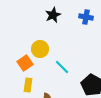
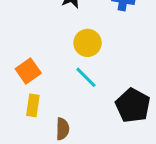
yellow circle: (40, 49) -> (88, 43), moved

